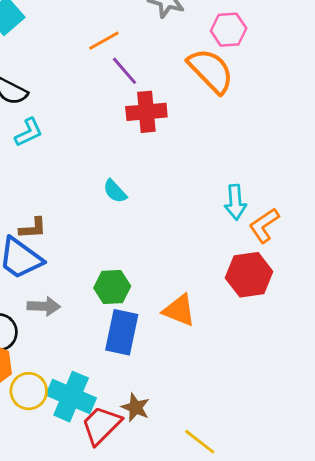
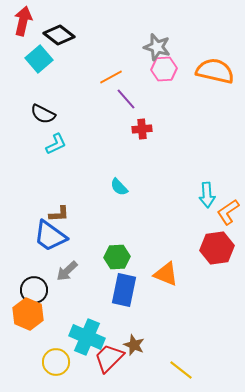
pink hexagon: (229, 30) -> (164, 69), moved
orange semicircle: (211, 71) -> (215, 71), moved, turned -33
red cross: (146, 112) -> (142, 129), size x0.7
gray arrow: (44, 306) -> (67, 271), turned 135
yellow circle: (29, 391) -> (56, 362), moved

